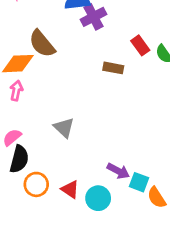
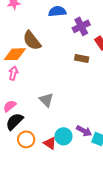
purple cross: (94, 17) -> (81, 26), moved
black semicircle: (19, 159) -> (15, 121), turned -150
cyan circle: (98, 198) -> (63, 136), moved

